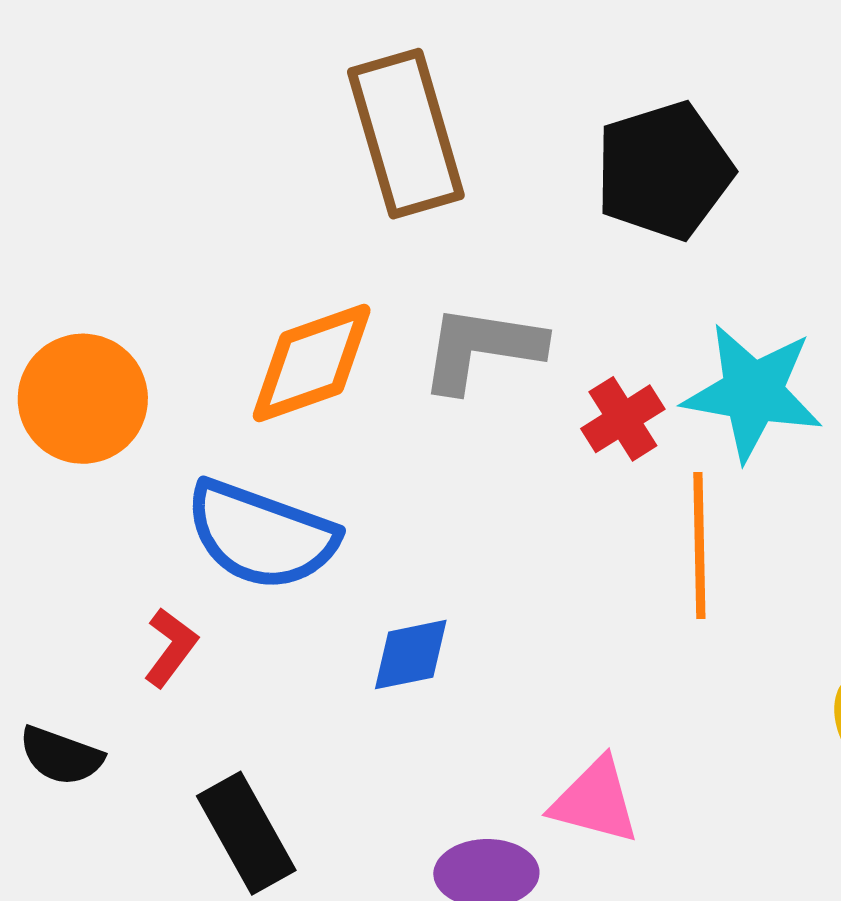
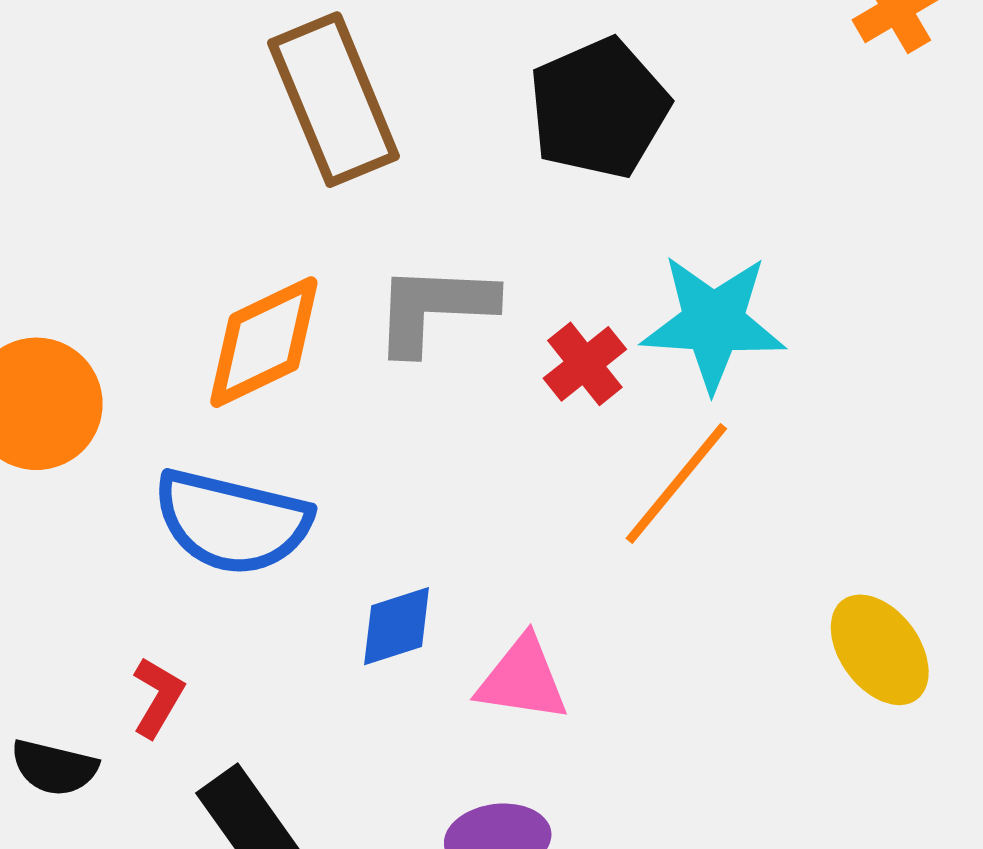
orange line: (699, 546) -> (676, 484), turned 47
red L-shape: (171, 647) -> (158, 697), moved
pink triangle: (595, 801) -> (523, 679), moved

